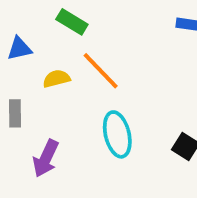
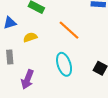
orange line: (101, 71) -> (69, 30), moved

